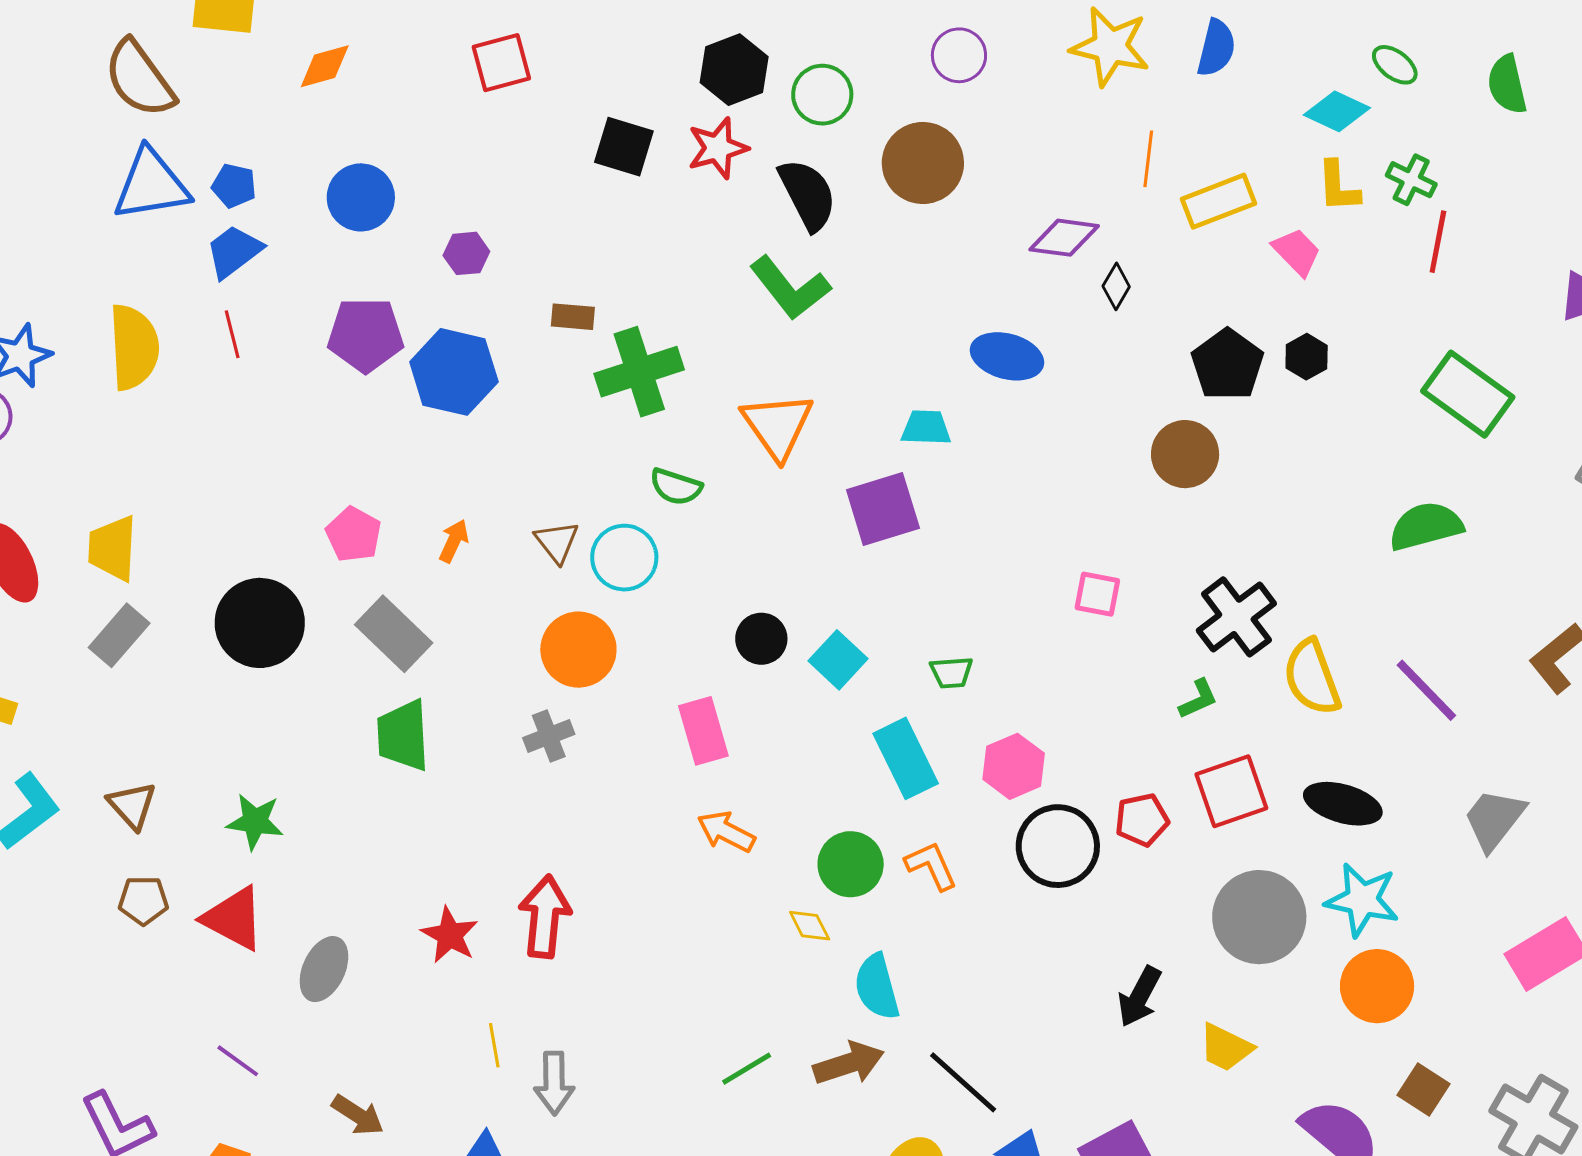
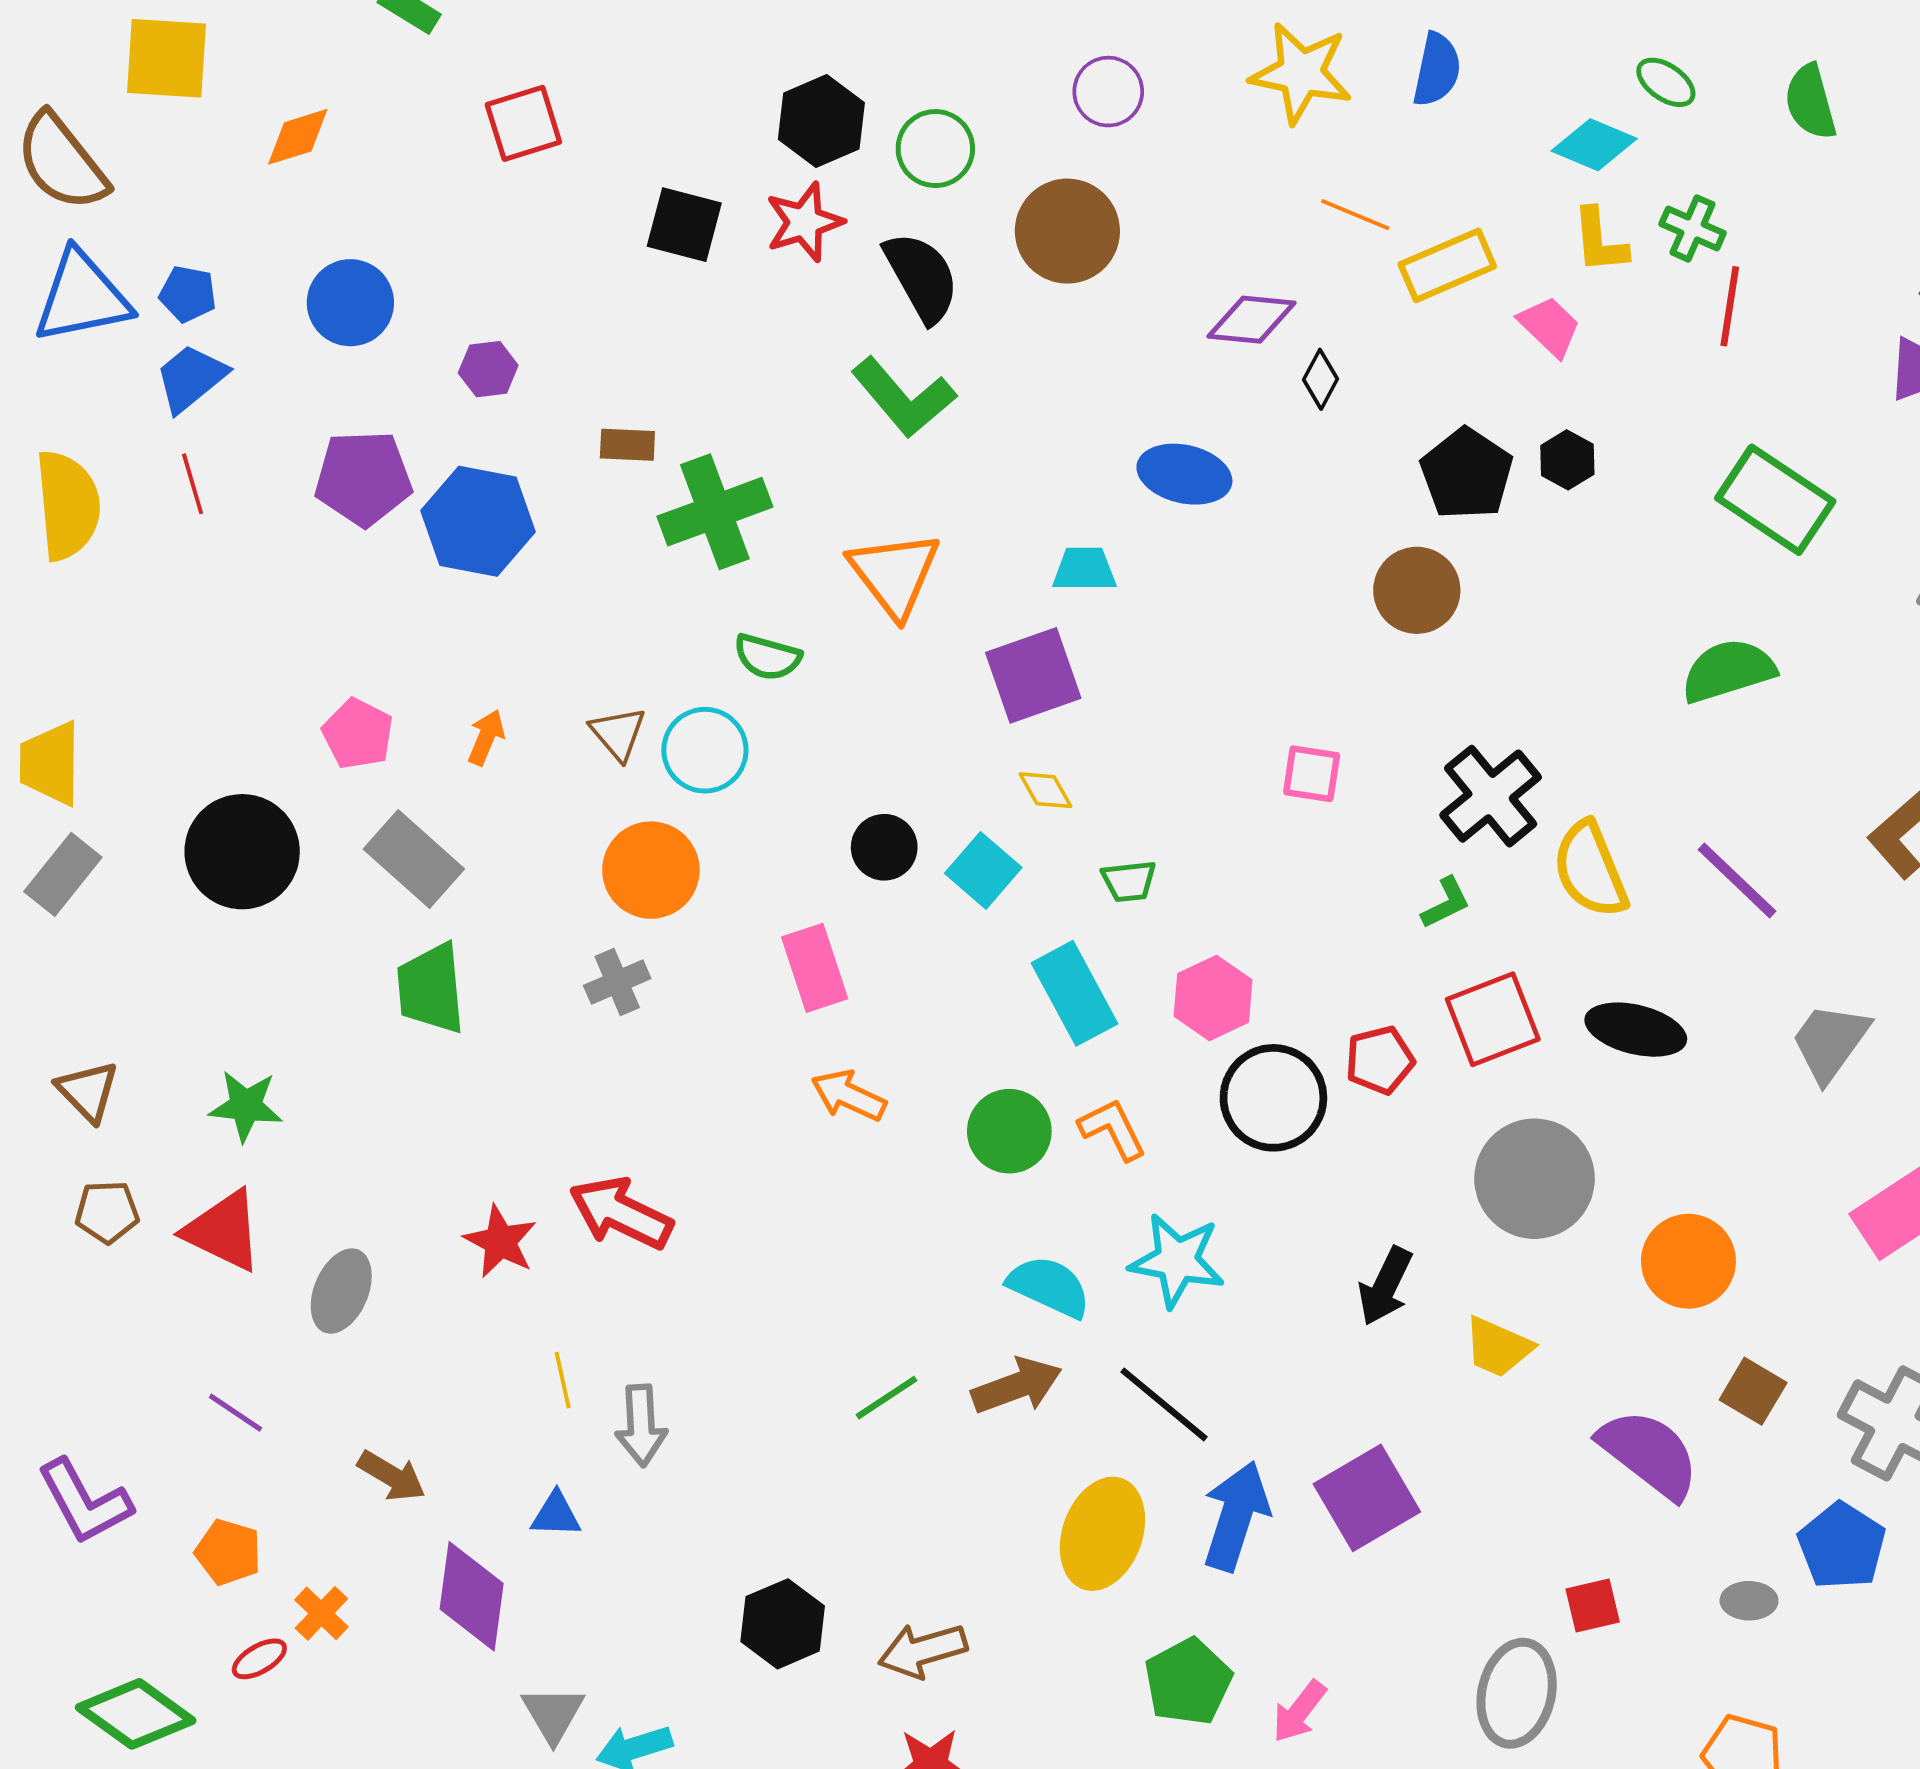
orange line: (1148, 159) -> (1355, 215), turned -72
cyan star: (1362, 900) -> (1177, 1260), moved
red arrow: (545, 917) -> (621, 1213), turned -68
yellow diamond: (810, 926) -> (1046, 790), moved
cyan semicircle: (877, 987) -> (1049, 1287), turned 132

